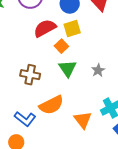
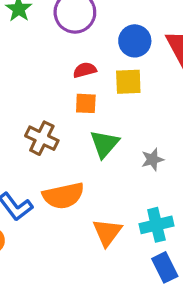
red semicircle: (45, 28) -> (85, 70), size x0.6
orange square: (61, 46) -> (86, 103), moved, turned 32

